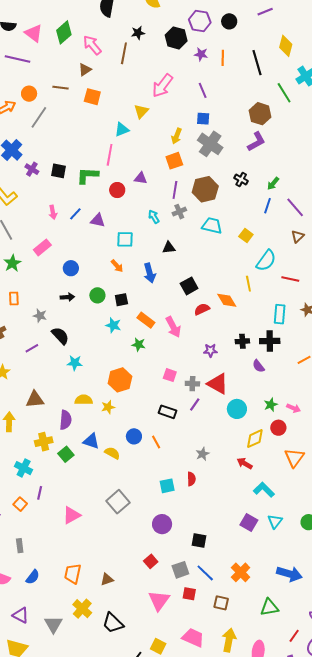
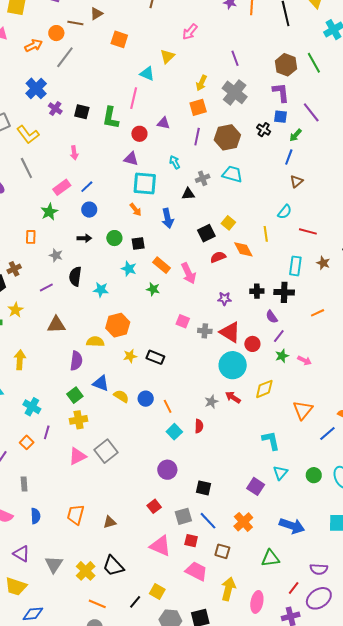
brown triangle: (85, 70) -> (96, 14), moved
pink arrow: (162, 86) -> (190, 32), size x0.7
brown line: (60, 88) -> (75, 23), moved
purple line: (203, 90) -> (235, 58), moved
green line: (284, 93) -> (314, 63), moved
blue square: (203, 119) -> (280, 117), moved
cyan triangle: (122, 130) -> (147, 74), turned 42
purple L-shape: (256, 142) -> (281, 92), turned -70
green L-shape: (88, 175) -> (111, 118), turned -85
purple line: (295, 207) -> (311, 112), moved
gray cross: (179, 212) -> (203, 178), moved
blue line: (75, 214) -> (87, 187), moved
purple triangle: (98, 220) -> (131, 159), moved
yellow square: (246, 235) -> (228, 223), moved
brown triangle: (298, 236) -> (296, 181), moved
cyan square: (125, 239) -> (145, 183), size x1.4
cyan semicircle: (266, 261) -> (285, 212), size x0.7
green star: (12, 263) -> (49, 212), moved
black semicircle: (60, 336) -> (75, 276), turned -132
cyan star: (75, 363) -> (101, 290), moved
orange hexagon: (120, 380) -> (118, 325), moved
brown triangle: (35, 399) -> (56, 325), moved
purple line: (195, 405) -> (279, 336), moved
yellow star: (108, 407) -> (130, 356), moved
cyan circle: (237, 409) -> (233, 365), moved, size x1.4
black rectangle: (168, 412) -> (155, 357), moved
red circle: (278, 428) -> (252, 344), moved
blue circle: (134, 436) -> (146, 399), moved
yellow cross: (44, 442) -> (79, 420), moved
orange line: (156, 442) -> (168, 406), moved
red arrow: (245, 463) -> (233, 397), moved
cyan square: (167, 486) -> (174, 432), turned -35
cyan L-shape: (264, 490) -> (271, 441), turned 30
gray square: (118, 502) -> (106, 451), moved
purple square: (249, 523) -> (256, 486), moved
blue semicircle: (33, 577) -> (36, 516), turned -42
pink triangle: (159, 601) -> (160, 546), turned -45
yellow cross: (82, 609) -> (86, 571), moved
pink trapezoid: (193, 638) -> (196, 571), moved

